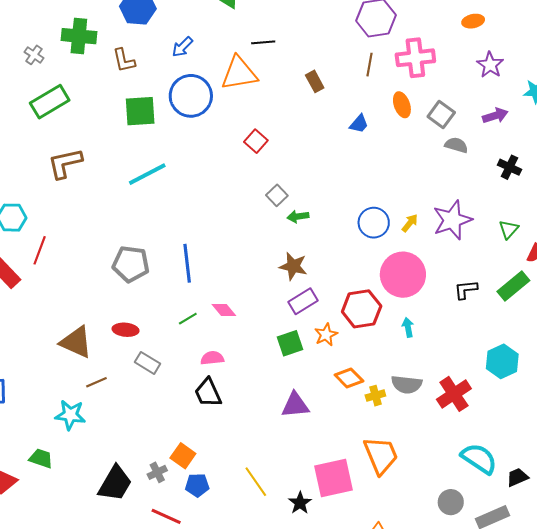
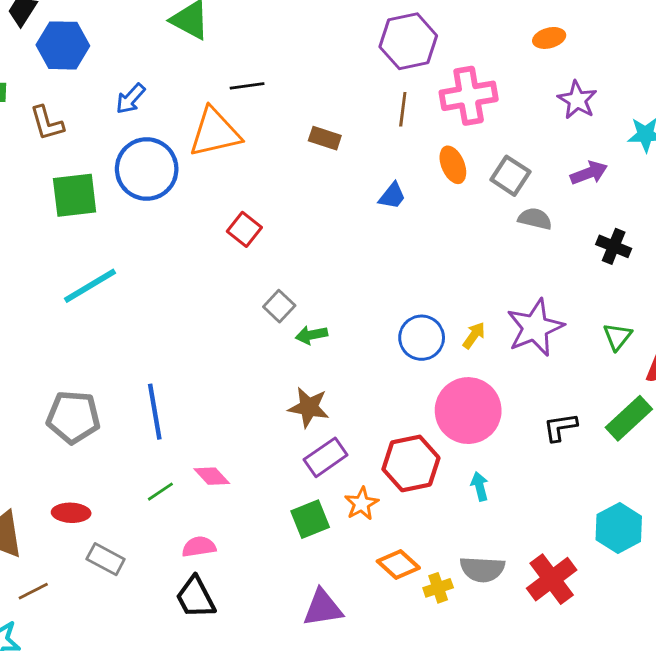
brown rectangle: (315, 81) -> (325, 138), turned -40

